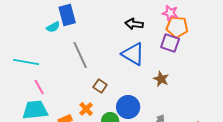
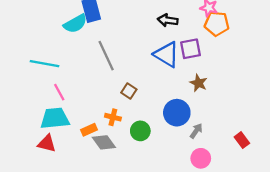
cyan semicircle: (53, 27) -> (75, 24), size x1.5
purple square: (170, 43) -> (190, 49), moved, turned -30
blue circle: (128, 107) -> (177, 113), moved
orange cross: (86, 109) -> (113, 117), turned -32

